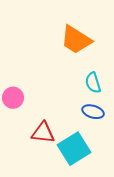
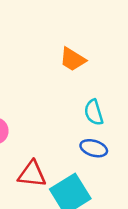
orange trapezoid: (76, 40) -> (73, 59), size x0.7

